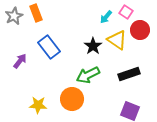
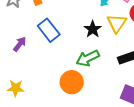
yellow triangle: (117, 40) -> (117, 23), turned 30
yellow star: (38, 105) -> (16, 88), moved

